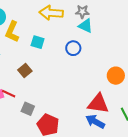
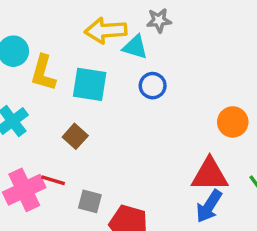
cyan triangle: (86, 26) -> (135, 47), moved
cyan square: (38, 42) -> (90, 84), size x1.5
blue arrow: (95, 122) -> (209, 206), turned -78

